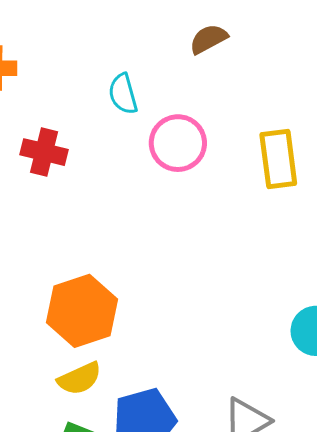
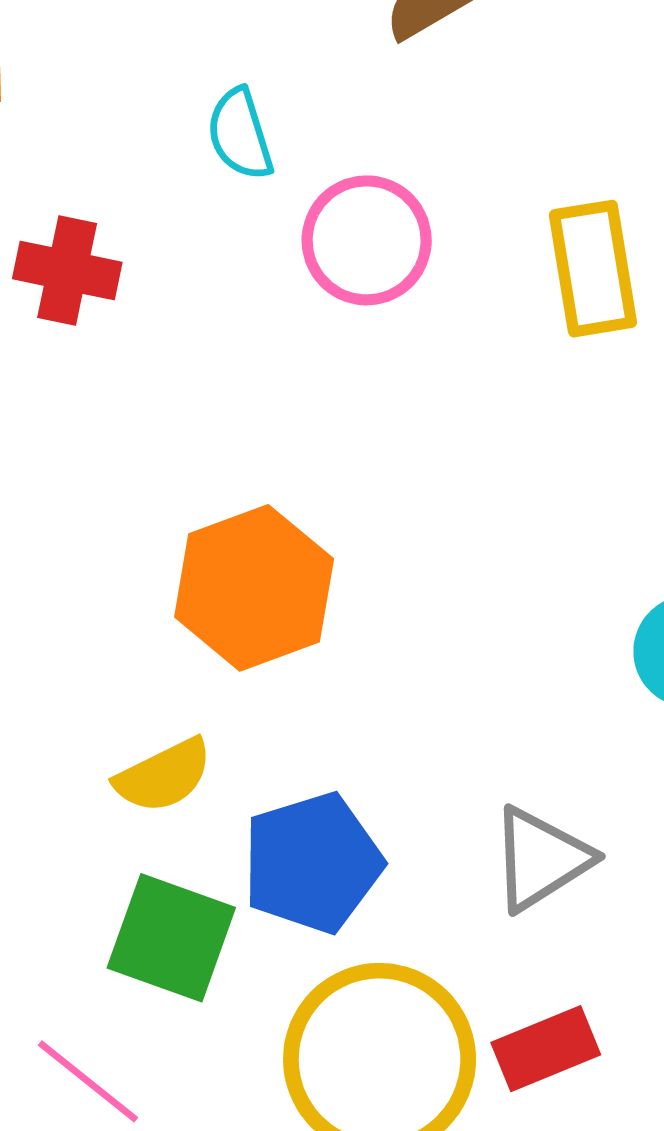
orange hexagon: (82, 311) -> (254, 588), moved

